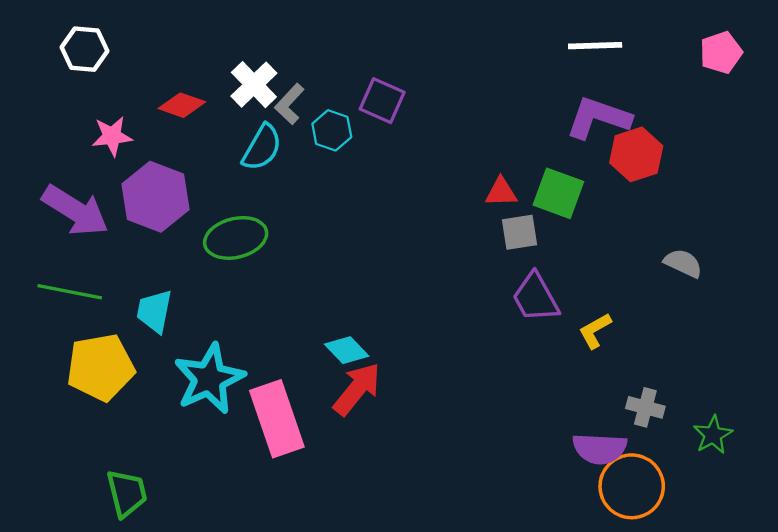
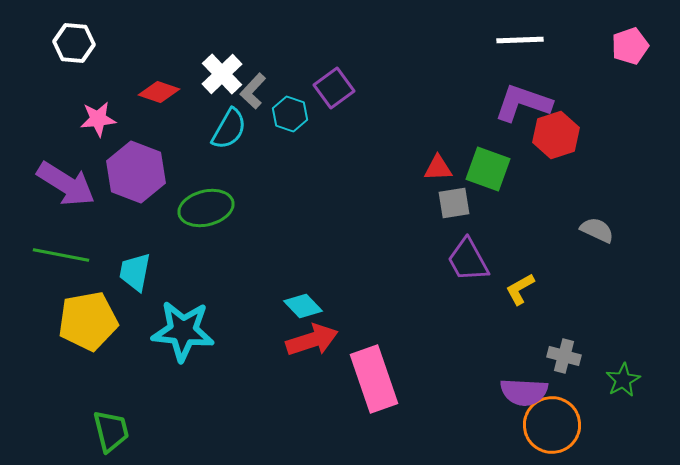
purple square: (382, 101) -> (334, 88), turned 30
cyan star: (209, 379) -> (183, 331), turned 30
red arrow: (357, 389) -> (312, 340), turned 33
pink rectangle: (277, 419) -> (374, 379), moved

